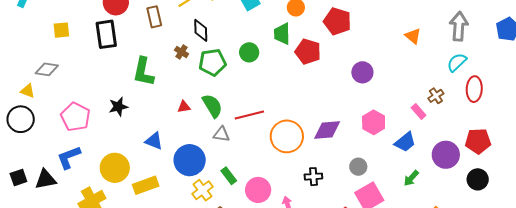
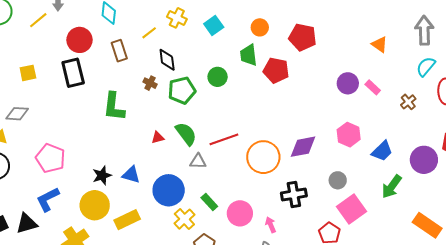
purple circle: (362, 72) -> (348, 83), moved
black star: (118, 107) -> (102, 175), moved
pink rectangle: (419, 112) -> (373, 87), moved
black cross: (313, 177) -> (294, 195), size x1.4
green arrow: (411, 178) -> (392, 187), size x1.4

